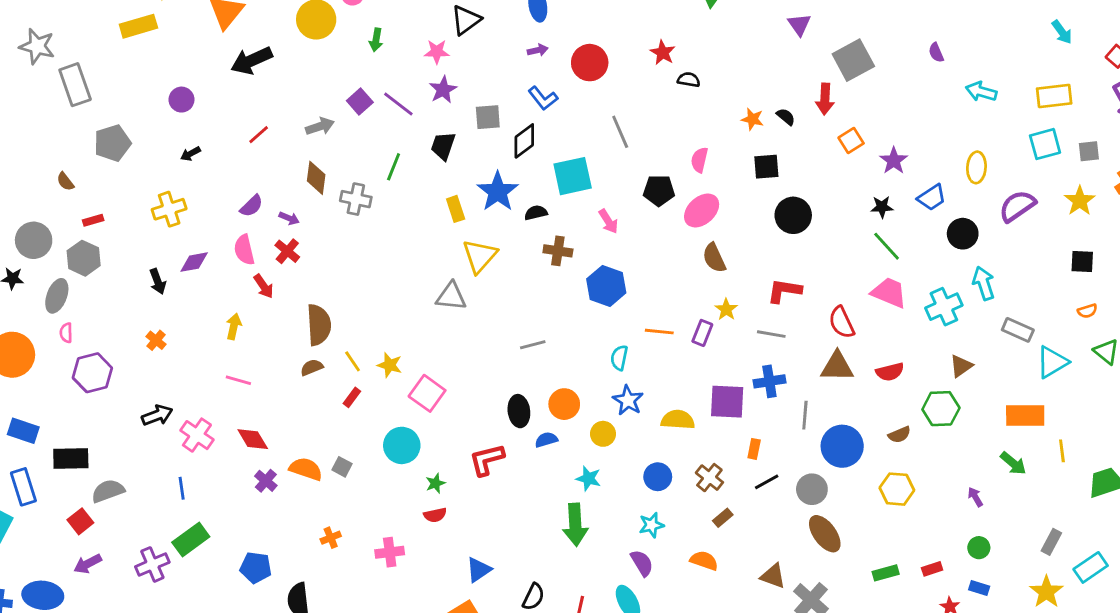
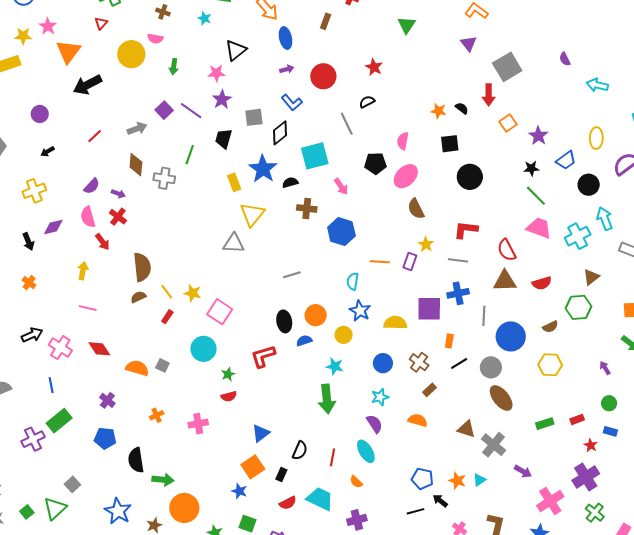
black semicircle: (689, 80) -> (367, 102), moved, turned -35
purple cross: (266, 481) -> (107, 400), moved

